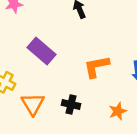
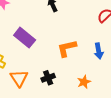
black cross: (71, 104) -> (48, 78), turned -32

